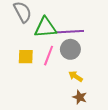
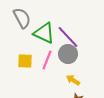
green triangle: (45, 28) -> (44, 33), turned 30
purple line: (70, 32) -> (68, 37), turned 50

